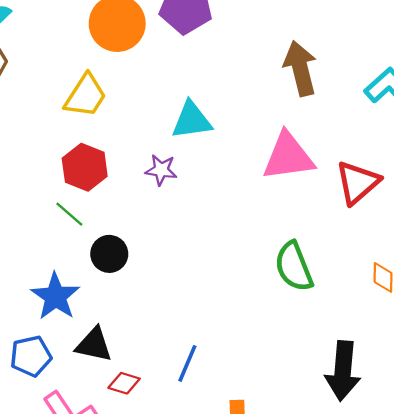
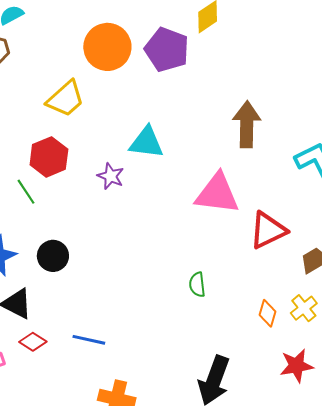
black circle: (109, 254) -> (53, 256), moved
green semicircle: (294, 267) -> (197, 285), size x0.6
blue line: (187, 363) -> (89, 340), turned 64

